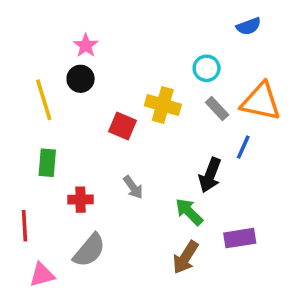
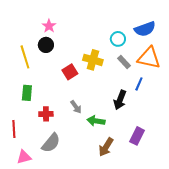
blue semicircle: (249, 26) -> (145, 29), moved, size x1.5
red square: (123, 126) -> (70, 72), turned 35
green arrow: (189, 212) -> (96, 121), moved, turned -36
purple rectangle: (240, 238) -> (137, 136), turned -54

